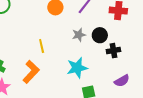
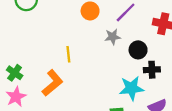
gray star: (79, 35) -> (113, 37), moved
cyan star: (77, 68) -> (131, 88), moved

